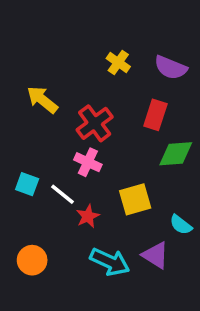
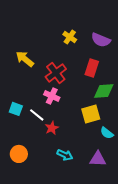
yellow square: (135, 199) -> (91, 114), moved
purple triangle: (155, 255) -> (98, 159), moved, turned -30
cyan arrow: (110, 262) -> (65, 155), size x0.7

